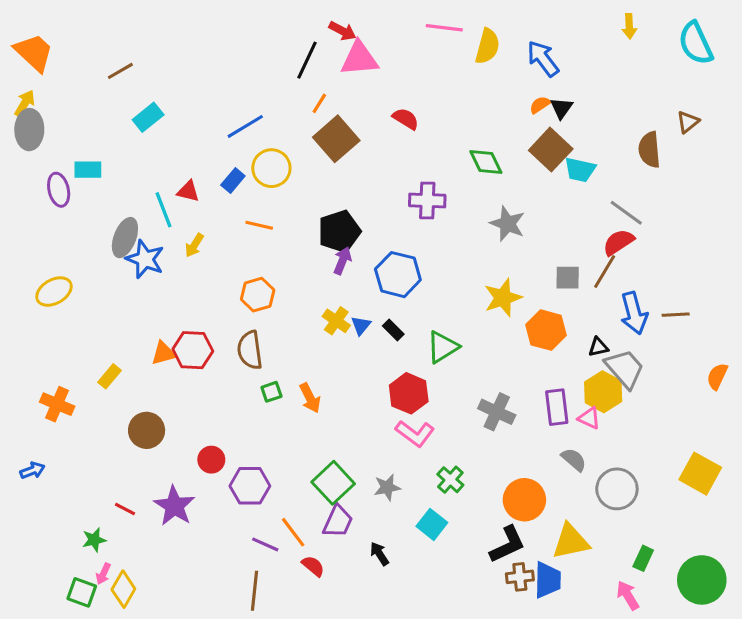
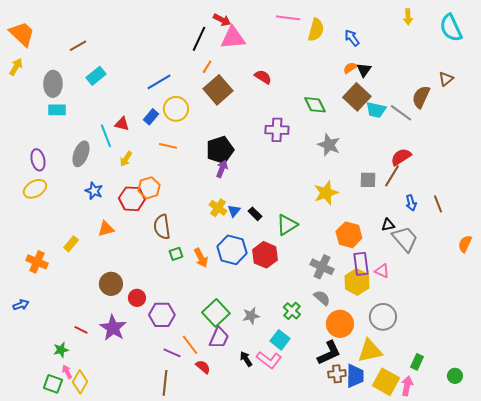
blue arrow: (543, 59) -> (352, 38), size x0.7
gray ellipse: (29, 130) -> (53, 84), moved
brown semicircle: (649, 150) -> (421, 97), turned 30
purple ellipse: (59, 190) -> (38, 160), moved
gray line: (626, 213) -> (401, 113), moved
blue star: (145, 259) -> (94, 191), moved, size x0.7
blue hexagon: (398, 275) -> (232, 250), moved
orange hexagon: (258, 295) -> (149, 188), moved
blue arrow: (634, 313) -> (411, 203), size x0.6
brown line: (676, 315) -> (438, 204), turned 72
orange hexagon: (546, 330) -> (349, 235), moved
red hexagon: (193, 350) -> (132, 199), moved
yellow hexagon: (603, 392) -> (357, 282), moved
brown circle: (147, 430) -> (111, 284), moved
pink L-shape: (415, 433) -> (269, 360), moved
gray semicircle: (574, 460) -> (322, 298), moved
yellow square: (700, 474) -> (386, 382), moved
gray circle: (617, 489) -> (383, 317), moved
pink arrow: (103, 574) -> (67, 372), turned 128
green circle: (702, 580) -> (455, 376), size x0.5
pink arrow: (628, 595) -> (407, 386), turned 42

